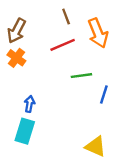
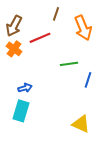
brown line: (66, 17) -> (56, 14), turned 40
red line: (63, 45) -> (40, 38), moved
blue arrow: (29, 104) -> (25, 88), turned 64

